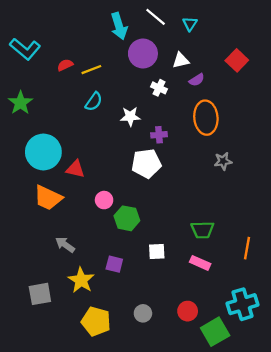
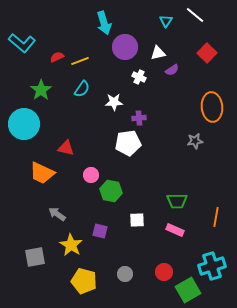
white line: (156, 17) -> (195, 15), moved
green star: (20, 103) -> (41, 90), moved
orange ellipse: (206, 118) -> (212, 107), moved
cyan circle: (43, 152) -> (24, 124), moved

